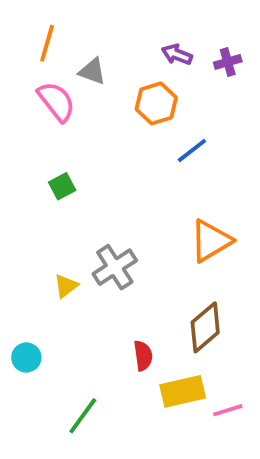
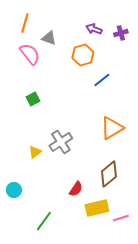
red semicircle: (143, 356) -> (76, 189), turned 42

